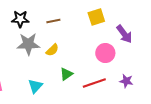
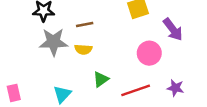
brown line: (53, 21) -> (85, 25), moved
yellow semicircle: (52, 50) -> (83, 49), turned 48

